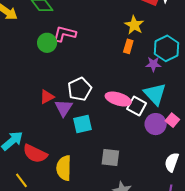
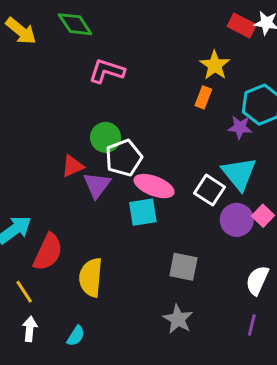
green circle: (47, 43) -> (106, 137), moved
pink ellipse: (118, 99) -> (154, 186), moved
cyan square: (82, 124) -> (143, 212), moved
red semicircle: (35, 154) -> (48, 252), turned -95
gray square: (110, 158) -> (183, 267), moved

